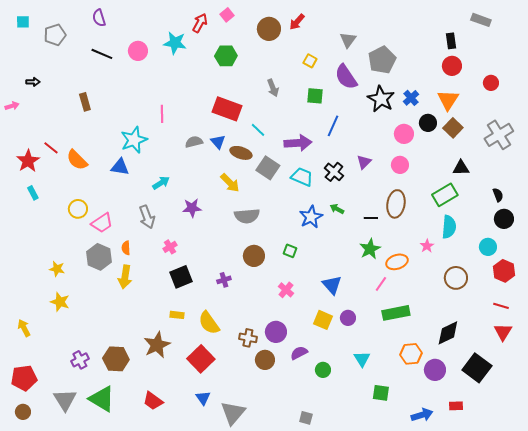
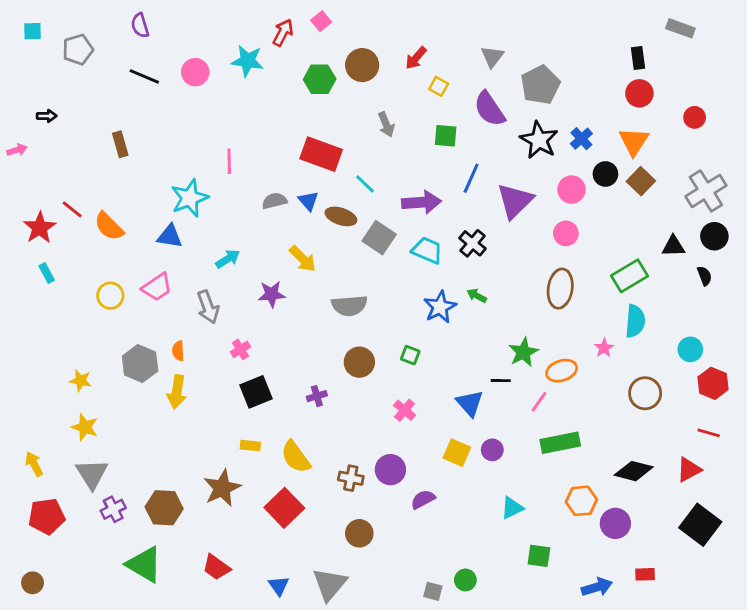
red arrow: (297, 22) -> (416, 58), moved
brown circle: (269, 29) -> (362, 65), moved
purple triangle: (364, 162) -> (515, 201), moved, size x1.8
black triangle: (461, 168) -> (673, 246), moved
yellow arrow: (230, 183) -> (303, 259), moved
black line: (371, 218) -> (501, 381), moved
black circle: (504, 219) -> (714, 236), moved
pink trapezoid: (102, 223) -> (157, 287), moved
red triangle: (503, 332) -> (689, 470), moved, turned 30
black diamond: (448, 333) -> (634, 471), turned 40
cyan triangle: (362, 359) -> (512, 508), turned 36
brown circle: (265, 360) -> (359, 533), moved
black square: (477, 368) -> (700, 525), moved
green circle: (323, 370) -> (465, 580), moved
red pentagon: (24, 378) -> (47, 516), moved
blue triangle: (203, 398) -> (279, 586), moved
gray triangle: (65, 400) -> (92, 474), moved

